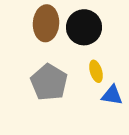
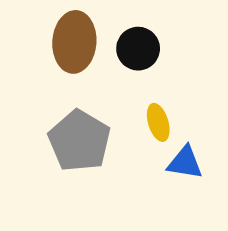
black circle: (84, 27) -> (138, 49), size x0.7

